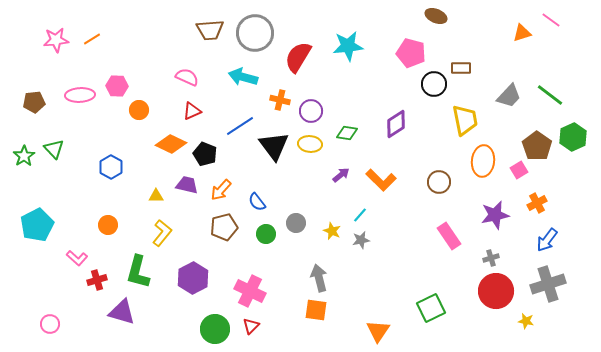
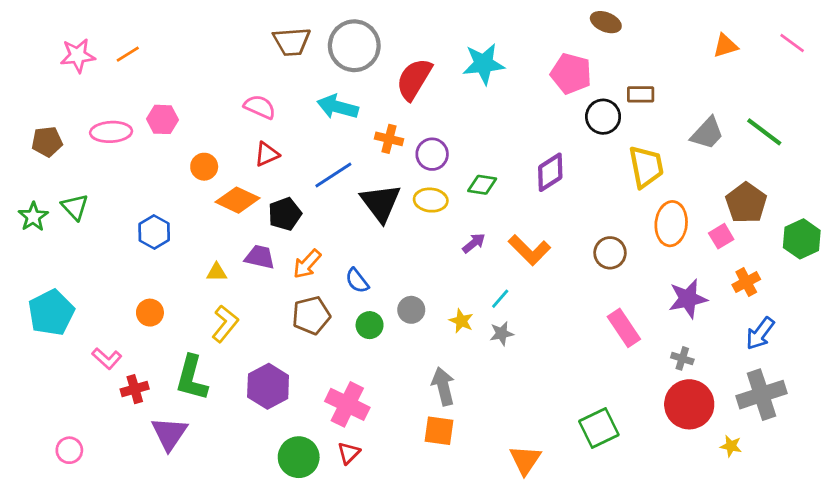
pink line: (551, 20) -> (792, 43), moved
orange circle: (139, 110) -> (204, 167), moved
green hexagon: (573, 137) -> (802, 239), moved
black pentagon: (205, 154) -> (285, 214), turned 30
gray cross: (491, 258) -> (682, 358), turned 35
purple triangle: (122, 312) -> (169, 434), turned 48

